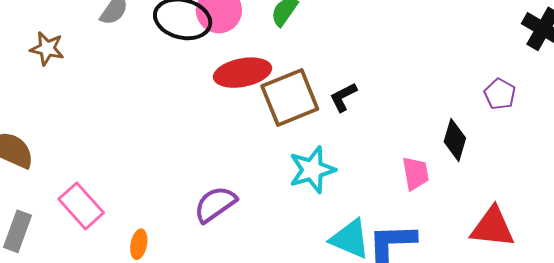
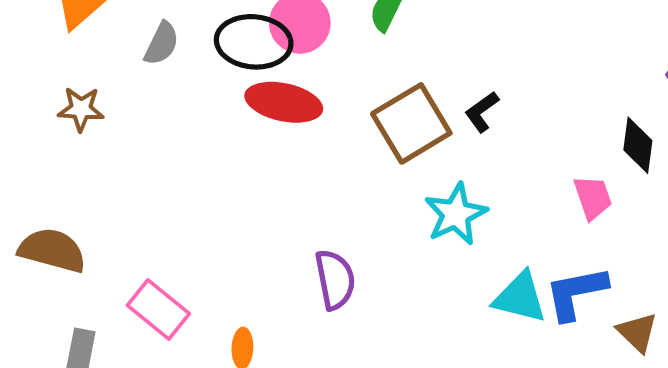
red ellipse: (242, 73) -> (284, 102), moved, turned 32
purple semicircle: (215, 204) -> (335, 280), turned 123

